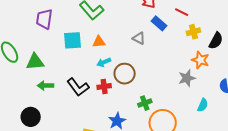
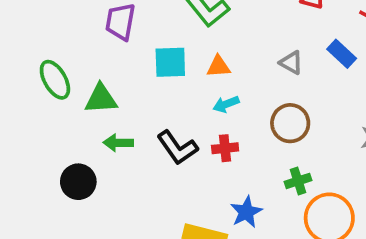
blue rectangle: (159, 23) -> (342, 54), moved
brown circle: (125, 74) -> (290, 123), moved
black circle: (31, 117) -> (78, 182), moved

